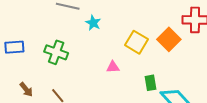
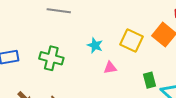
cyan star: (93, 23) -> (95, 45), moved

